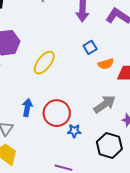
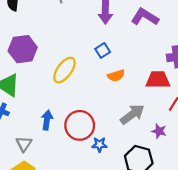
blue square: (90, 47) -> (103, 50), moved
orange semicircle: (106, 64) -> (116, 76), moved

